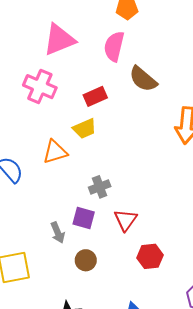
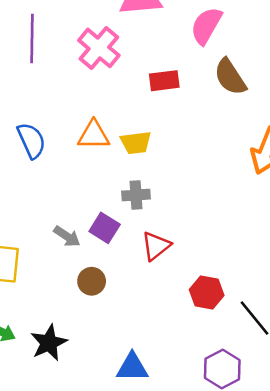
yellow trapezoid: (85, 129) -> (136, 143), moved
gray arrow: (58, 233) -> (67, 236), turned -50
red hexagon: (150, 256) -> (207, 293), moved

